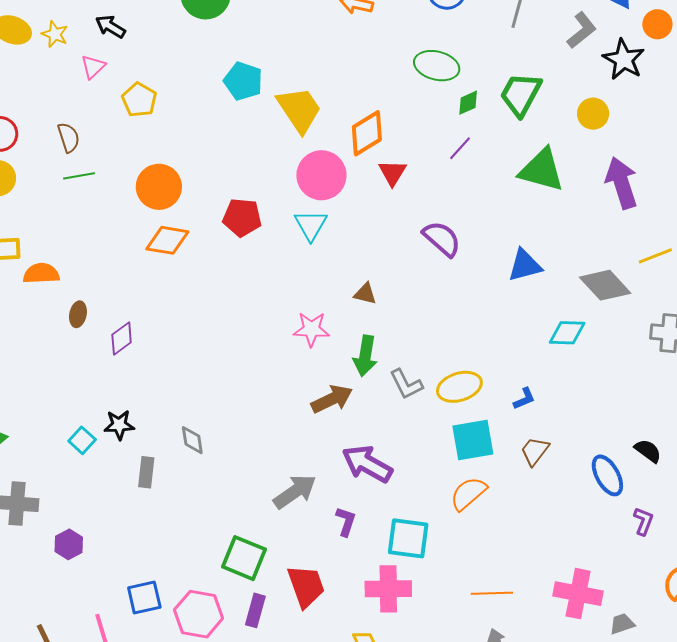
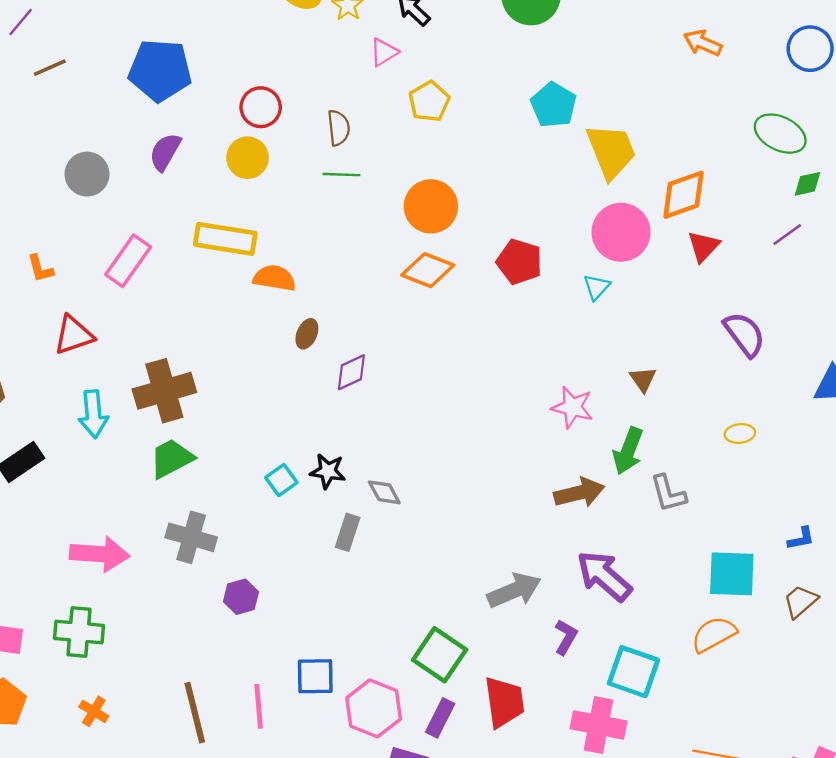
cyan triangle: (311, 225) -> (597, 287), size x0.7
brown triangle: (365, 294) -> (643, 379), turned 30
yellow ellipse: (459, 387) -> (740, 433), moved, size x0.6
gray diamond: (192, 440) -> (384, 492), moved, turned -32

